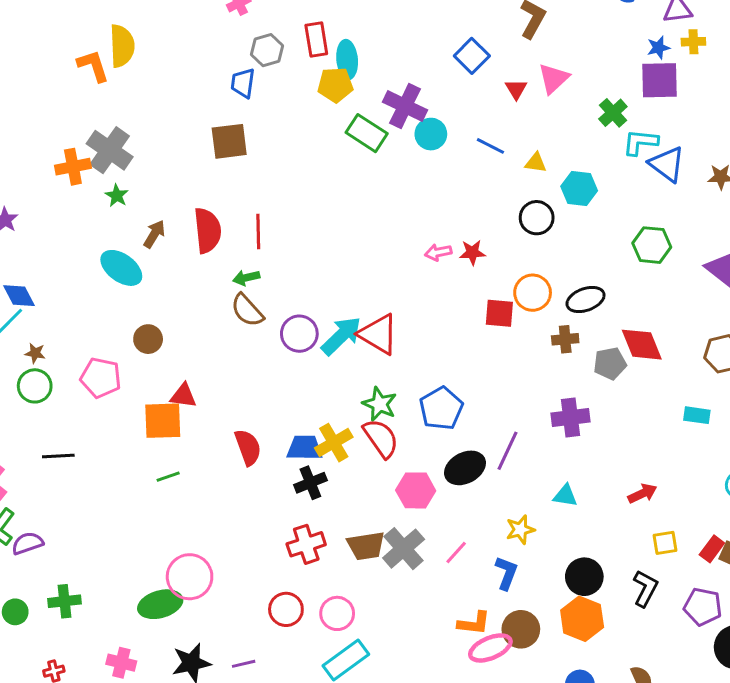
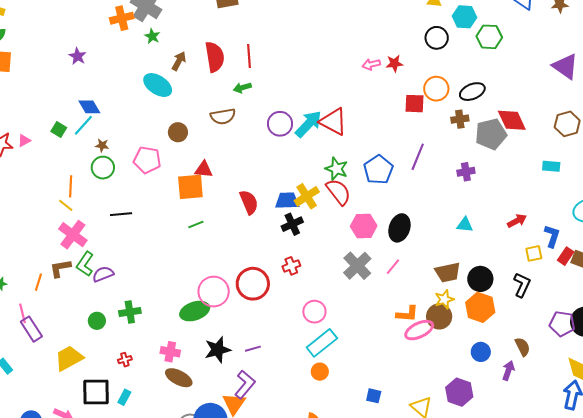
green hexagon: (652, 245) -> (489, 37), moved
brown semicircle: (247, 310) -> (223, 116), moved, turned -55
gray pentagon: (610, 363) -> (491, 134), size x1.4
purple cross: (570, 418) -> (466, 172), size x0.7
purple line: (508, 451) -> (418, 157), moved
black ellipse: (465, 468) -> (399, 228), moved, turned -40
yellow star: (520, 530) -> (444, 299), moved
red cross: (306, 544) -> (291, 266), size x0.7
brown trapezoid: (366, 546) -> (448, 272), moved
blue L-shape: (506, 573) -> (552, 236), moved
purple pentagon: (703, 607) -> (562, 324), moved
red circle: (286, 609) -> (253, 284), moved, size x1.4

